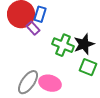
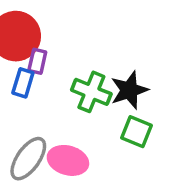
blue rectangle: (40, 14) -> (23, 83), moved
purple rectangle: (33, 28) -> (37, 61), turned 56

